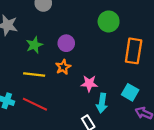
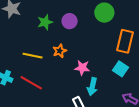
purple circle: (66, 43) -> (70, 21), moved
green star: (34, 45) -> (45, 22), moved
cyan square: (130, 92) -> (121, 69), moved

